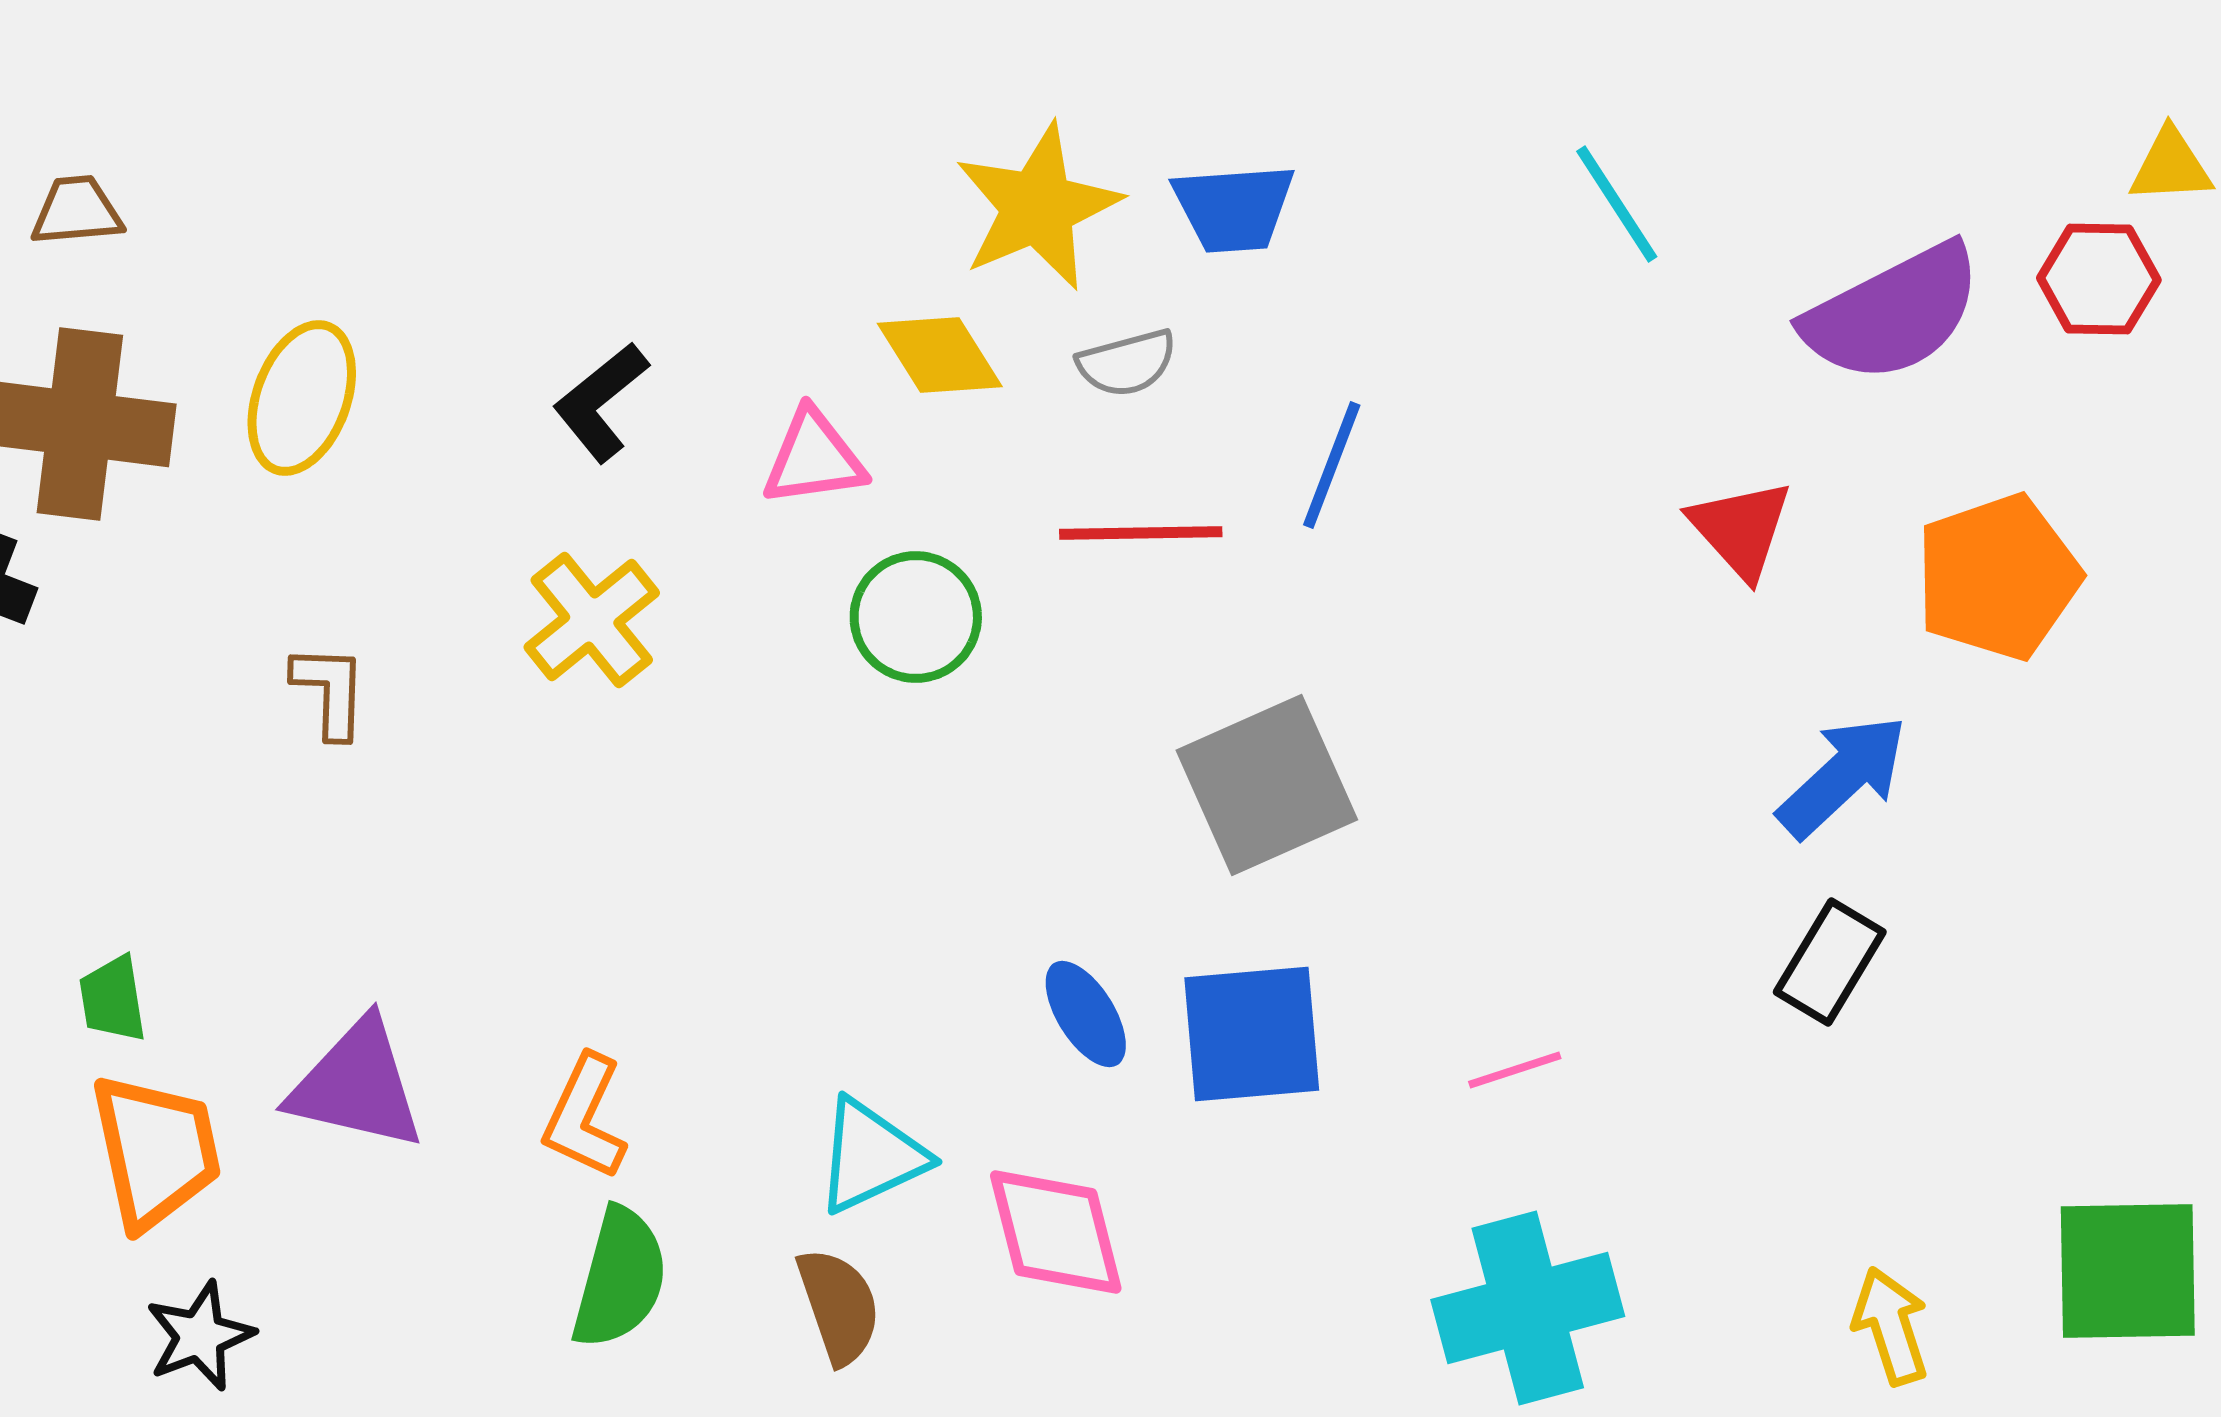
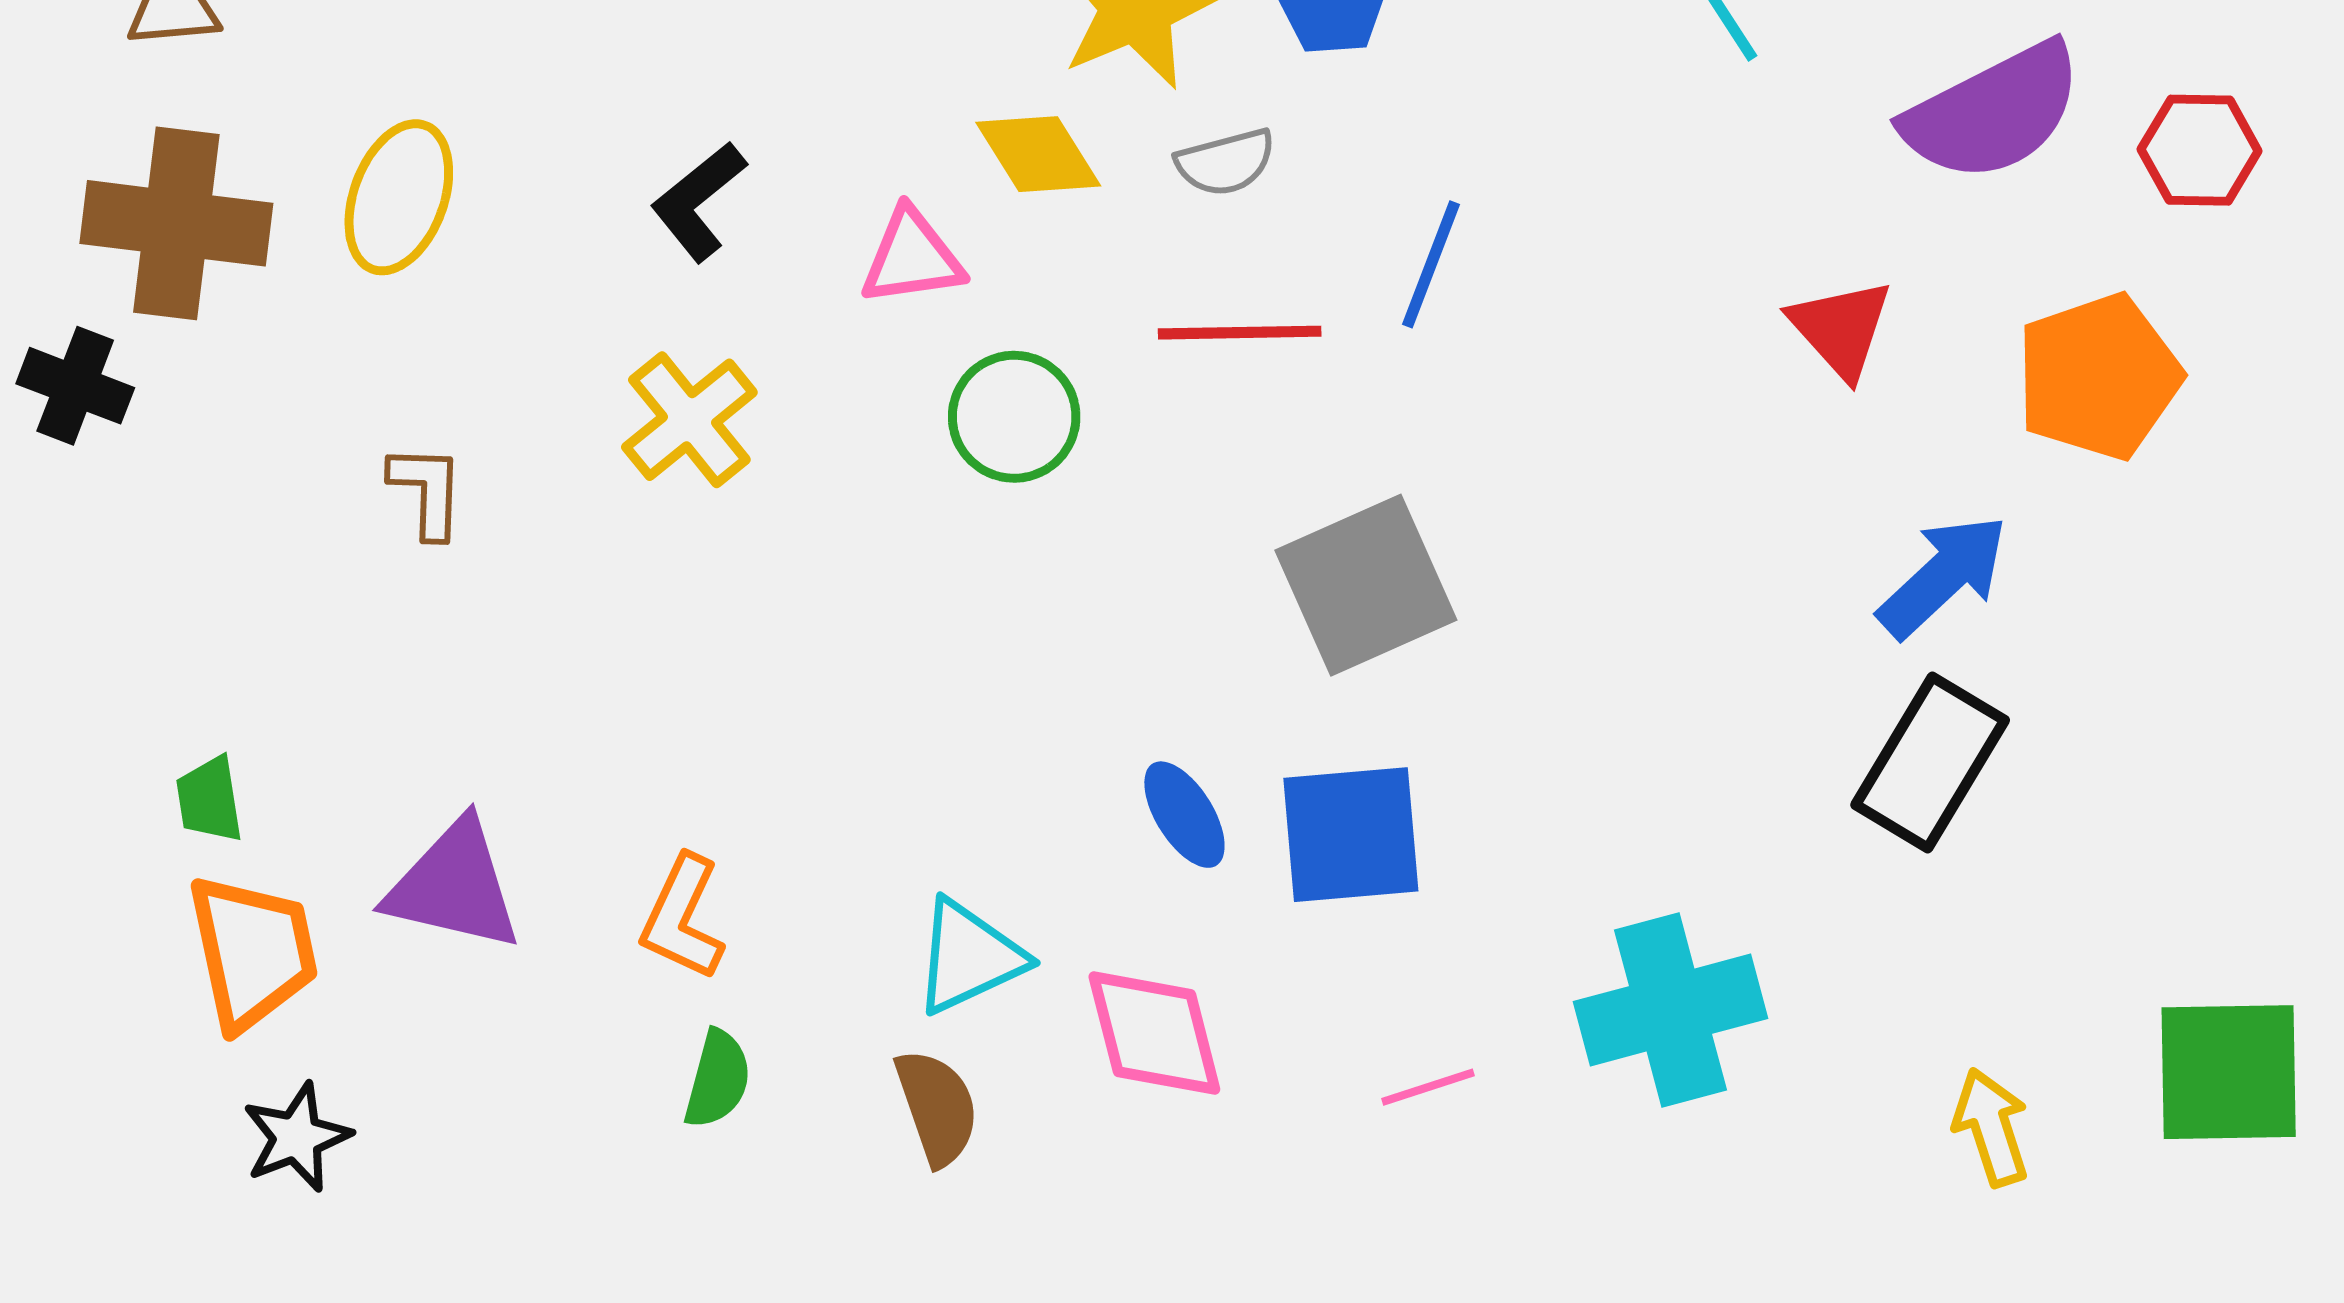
red hexagon: (2099, 279) -> (2200, 150), moved
black rectangle: (1830, 962) -> (1930, 762), size x1.4
pink line: (1515, 1070) -> (1428, 1087), moved
green semicircle: (620, 1278) -> (718, 1079), size x0.7
cyan cross: (1528, 1308) -> (1671, 1010), moved

